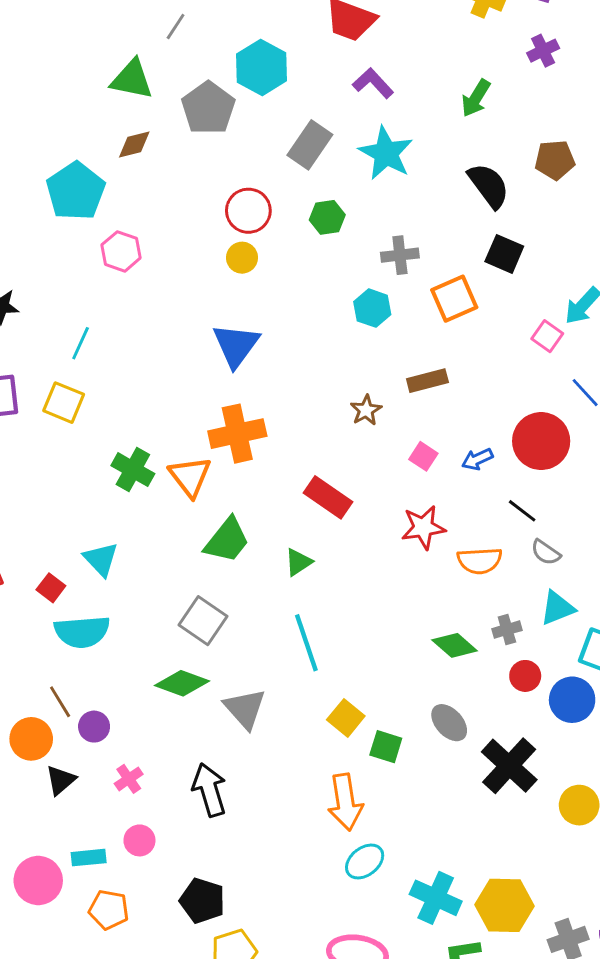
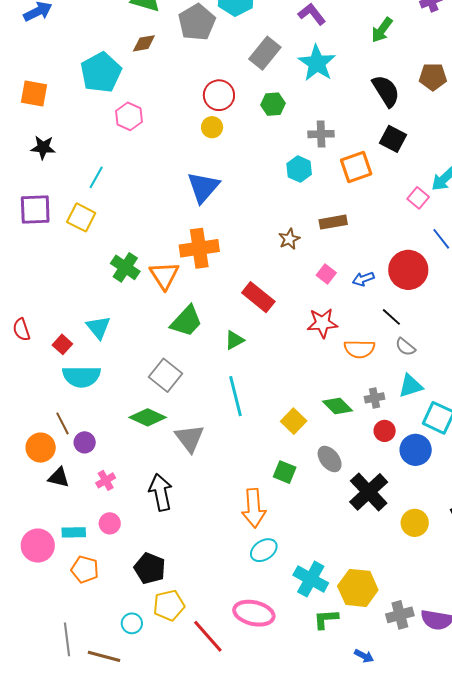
yellow square: (346, 718) -> (294, 421), moved
black triangle: (61, 780) -> (59, 477), turned 50

